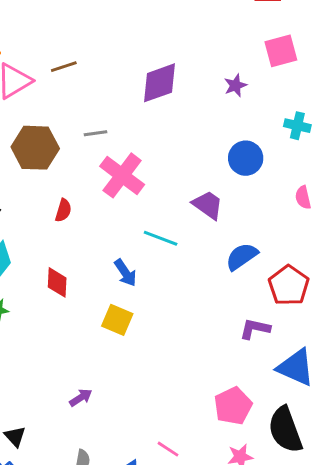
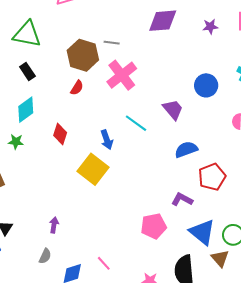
purple star: (235, 85) -> (210, 27), moved
brown hexagon: (35, 148) -> (83, 55), moved
yellow square: (117, 320) -> (93, 169), size x1.4
purple arrow: (81, 398) -> (54, 225), moved, turned -63
pink pentagon: (233, 406) -> (154, 226), moved

